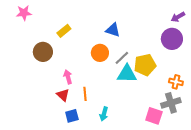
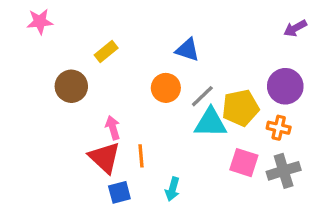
purple circle: (172, 39) -> (285, 86), moved
orange cross: (176, 82) -> (279, 128), moved
red triangle: (63, 95) -> (104, 158), size x1.5
pink square: (154, 116) -> (244, 163), moved

